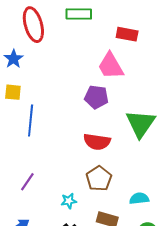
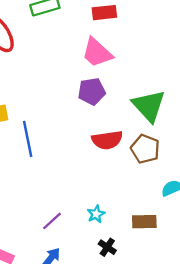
brown pentagon: (99, 179) -> (145, 149), moved
purple line: (27, 182) -> (52, 221), moved, turned 30

